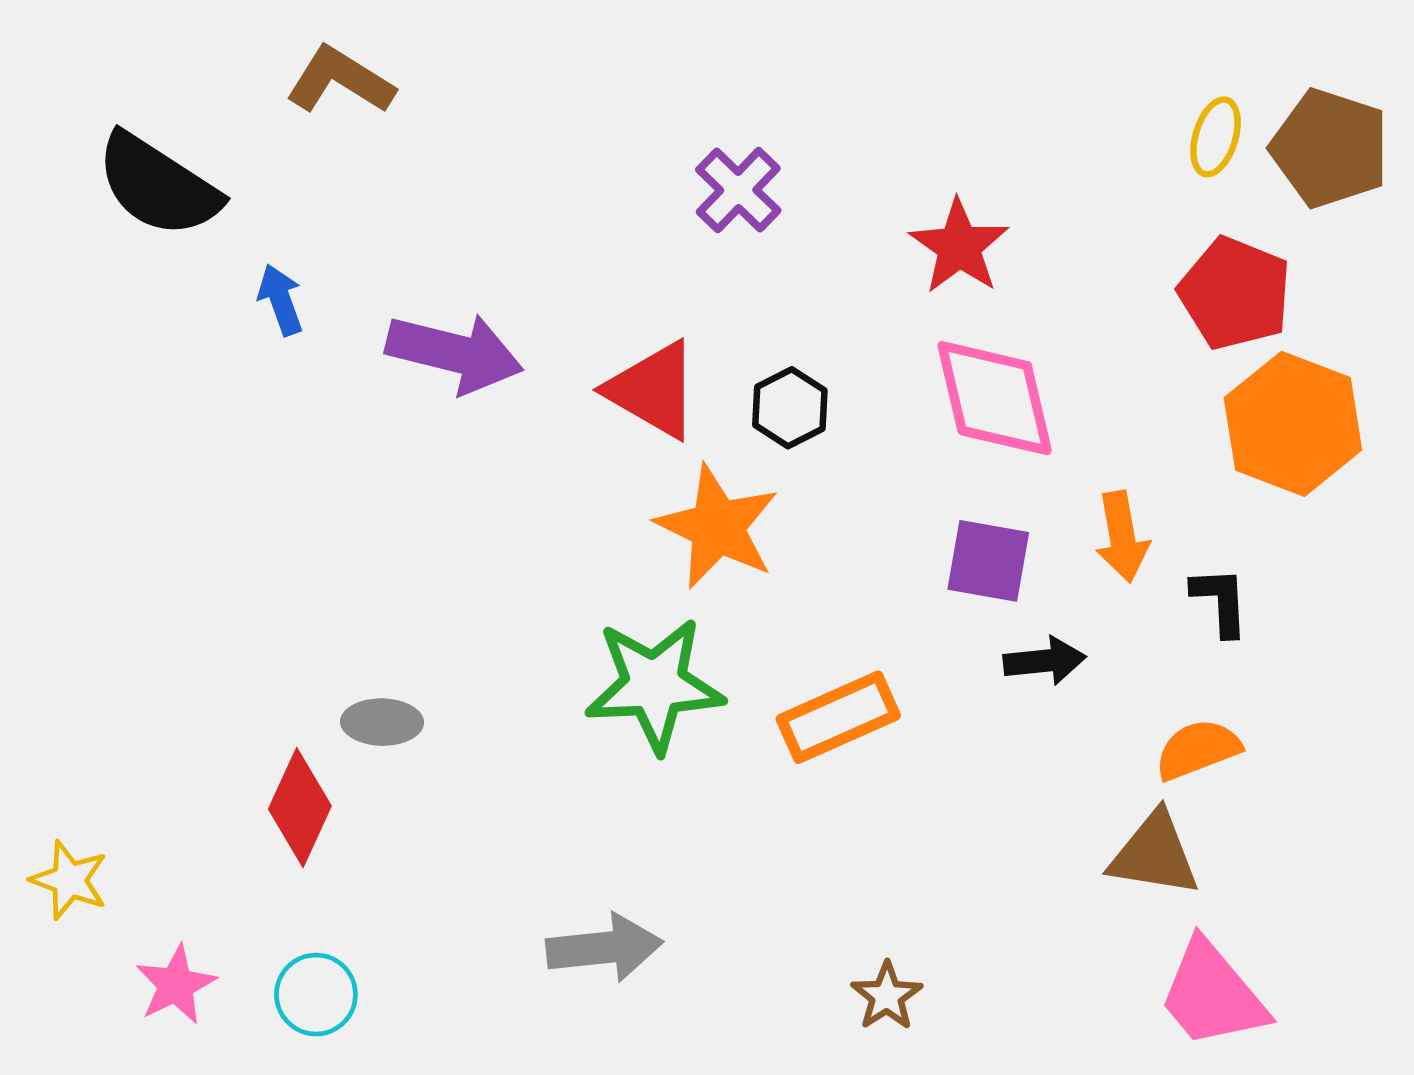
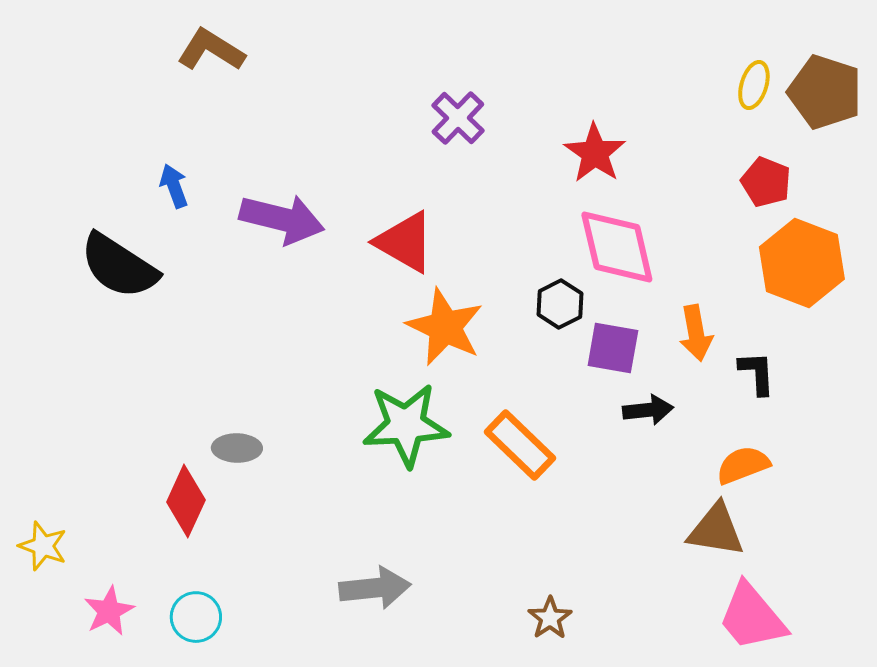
black semicircle: (158, 185) -> (119, 266), moved
red pentagon: (1235, 293) -> (766, 182), size x0.7
black hexagon: (790, 408) -> (560, 304), moved
orange rectangle: (838, 717) -> (520, 445), turned 68

